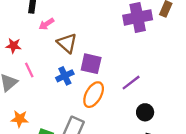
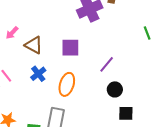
purple square: (91, 64) -> (70, 48), moved
purple line: (131, 83) -> (107, 64), moved

